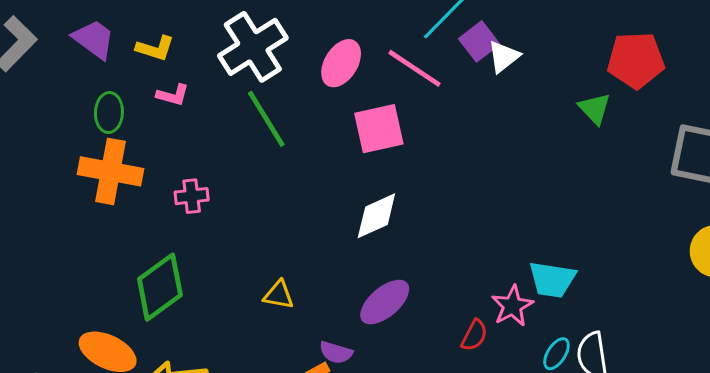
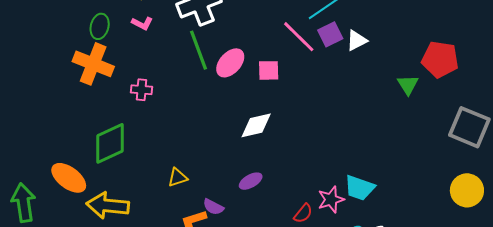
purple square: (479, 41) -> (330, 34), moved
pink ellipse: (341, 63) -> (230, 63), moved
pink square: (379, 129) -> (269, 70), size x0.7
yellow triangle: (279, 295) -> (178, 178), moved, turned -40
purple ellipse: (385, 302) -> (251, 181), size x0.7

